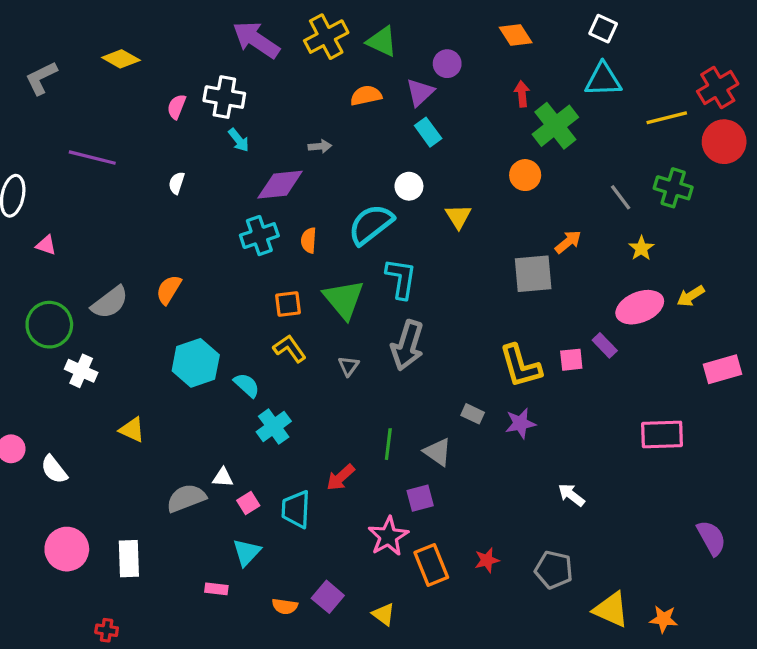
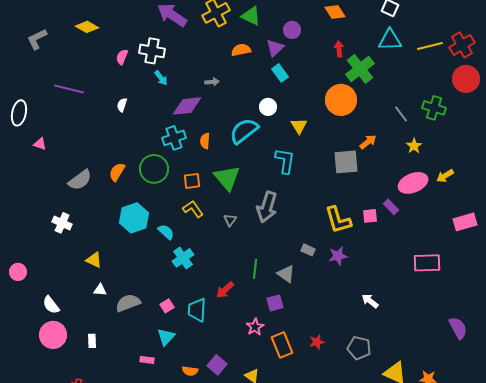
yellow line: (667, 118) -> (430, 46), moved
orange circle: (525, 175) -> (341, 100), size x1.6
cyan L-shape: (401, 279) -> (285, 161), moved
green circle: (49, 325) -> (154, 169), moved
white semicircle: (54, 469) -> (51, 305), moved
white triangle: (223, 477) -> (100, 290), moved
pink star: (388, 536) -> (255, 327), size x0.7
white rectangle: (129, 559) -> (92, 341), size x0.6

